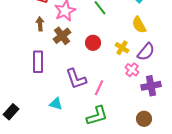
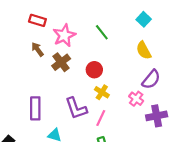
brown arrow: (40, 24) -> (37, 49), turned -32
yellow cross: (122, 48) -> (102, 92), moved
purple rectangle: (38, 62) -> (35, 108), moved

